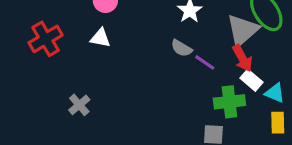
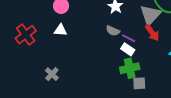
white rectangle: (252, 80) -> (128, 49), moved
green cross: (229, 102) -> (130, 68), moved

